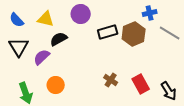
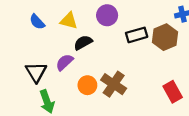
black triangle: (19, 47) -> (36, 72), moved
brown cross: (111, 80) -> (114, 84), moved, size x1.6
orange circle: (56, 85) -> (87, 85), moved

